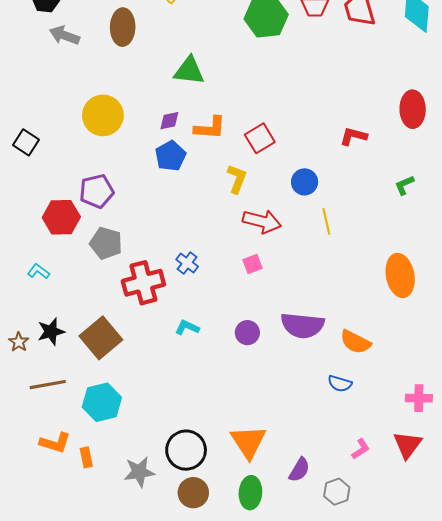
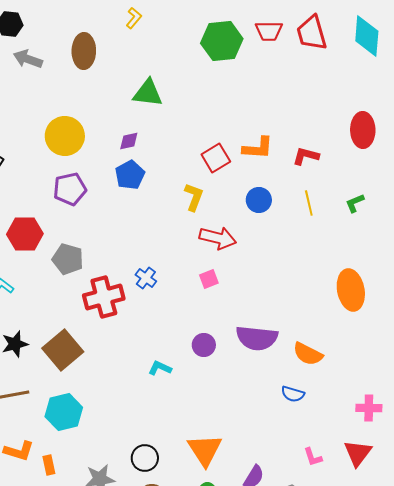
orange L-shape: (210, 128) -> (258, 148), moved
purple pentagon: (97, 191) -> (70, 189), moved
yellow line: (326, 221) -> (309, 203), moved
cyan L-shape: (187, 327) -> (160, 368), moved
pink L-shape: (361, 449) -> (313, 457), turned 105
black circle: (186, 450) -> (145, 458), size x0.7

